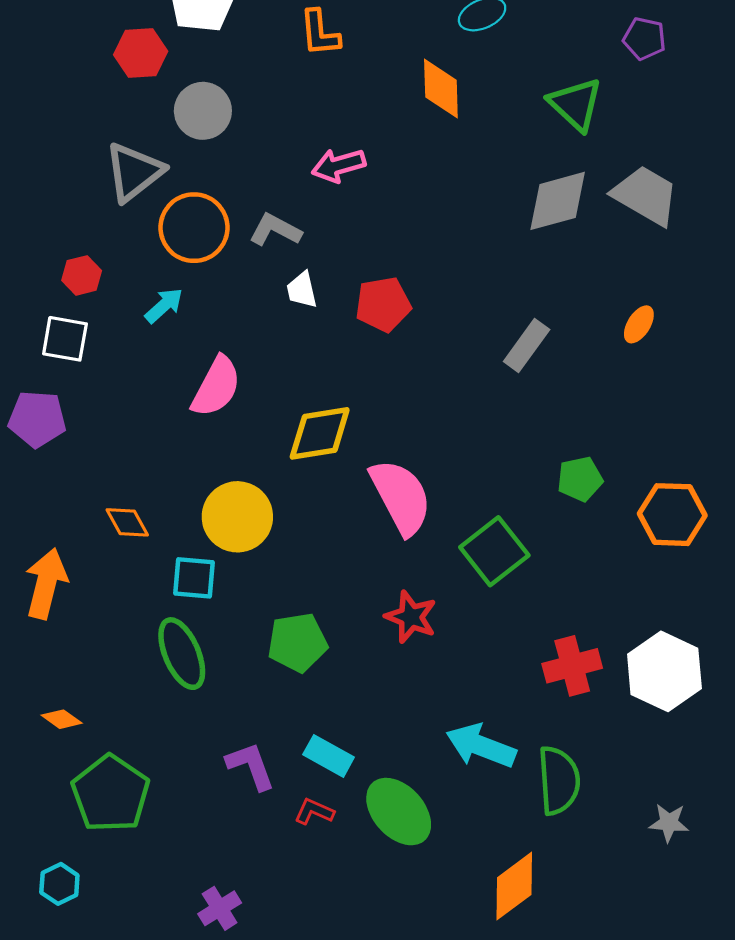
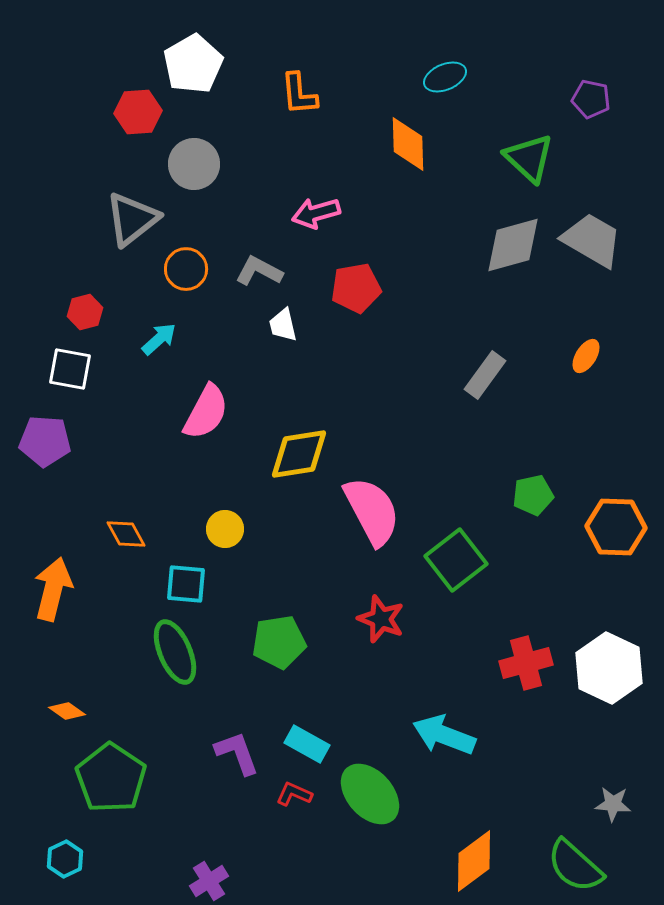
orange circle: (194, 228) -> (186, 269), size x0.7
red pentagon: (383, 304) -> (356, 288), moved
yellow circle: (237, 517) -> (225, 529), size x0.6
green semicircle: (559, 780) -> (575, 866), moved, turned 136

